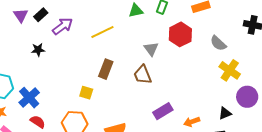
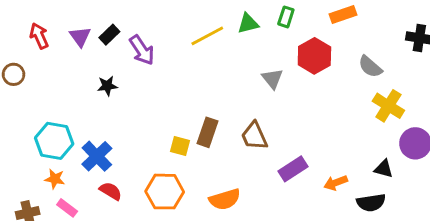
purple arrow: (63, 26) -> (142, 50), turned 95
yellow line: (102, 32) -> (207, 36), moved
brown rectangle: (106, 69) -> (208, 132), moved
brown trapezoid: (143, 75) -> (254, 136), moved
black triangle: (225, 113) -> (384, 169), turned 40

